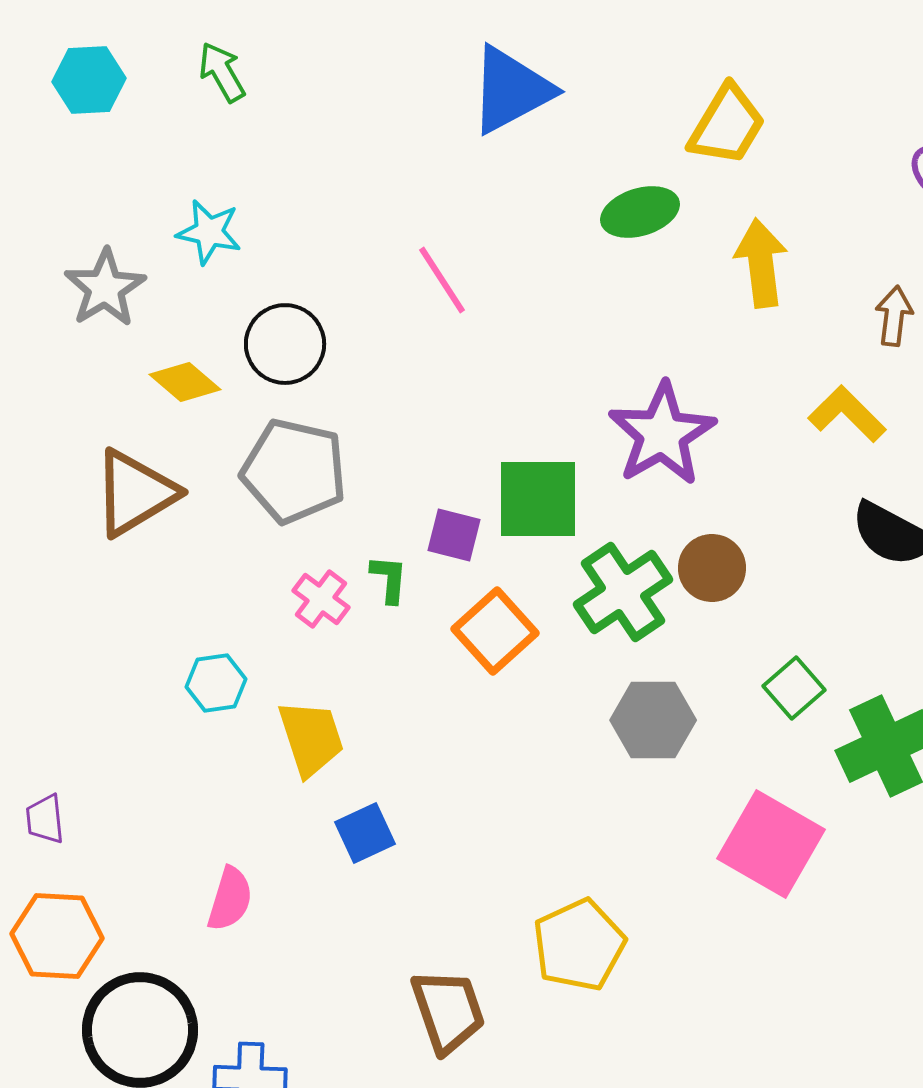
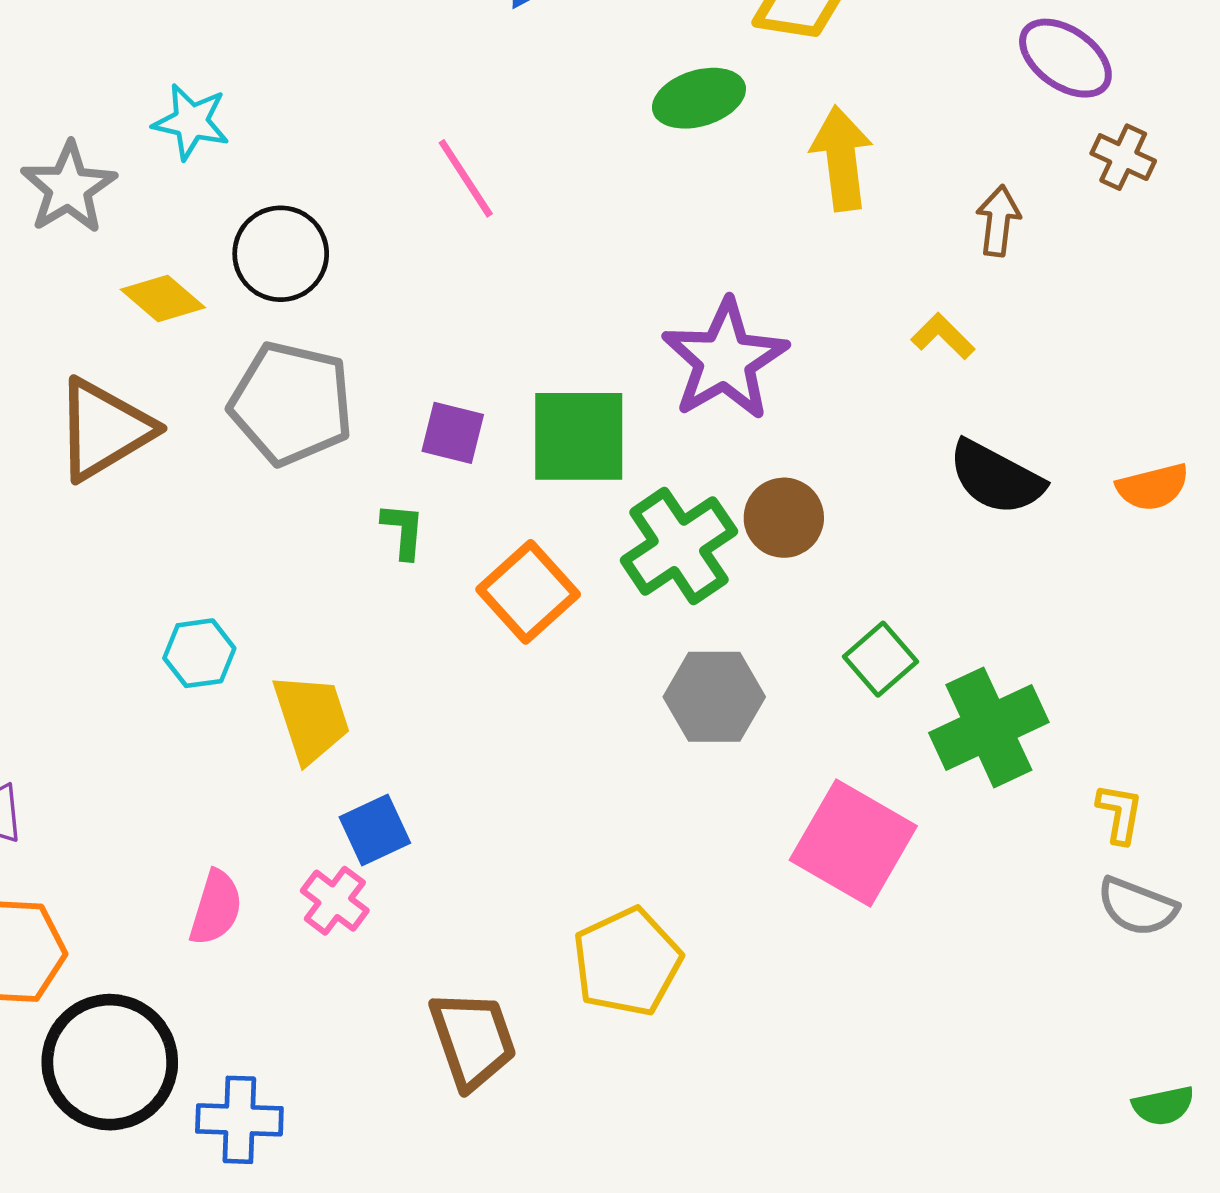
yellow L-shape: (847, 414) -> (943, 336), size x0.7
purple square: (454, 535) -> (453, 433), moved
pink cross: (321, 599) -> (335, 901), moved

